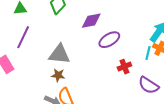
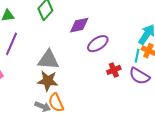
brown star: (58, 75) -> (48, 81), size x1.5
purple semicircle: (149, 85) -> (139, 76), moved

